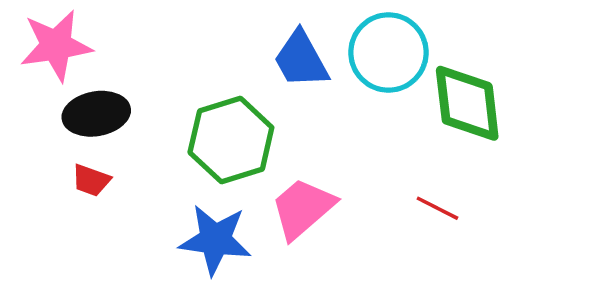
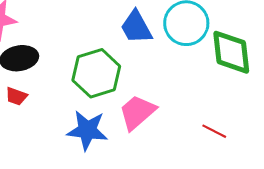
red line: (437, 208) -> (214, 131), moved

